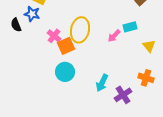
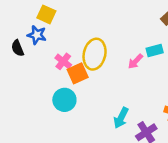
cyan circle: (65, 72) -> (64, 100), moved

